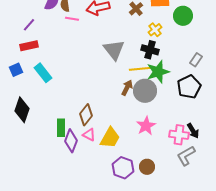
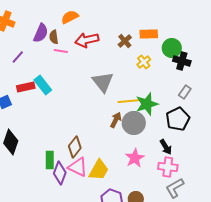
red rectangle: (29, 46) -> (26, 87), moved
black cross: (150, 50) -> (182, 61), moved
cyan rectangle: (43, 73) -> (43, 85), moved
black arrow: (193, 131) -> (166, 147), moved
pink triangle: (89, 135) -> (78, 167), size x1.5

